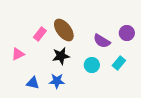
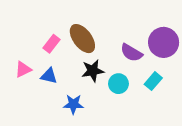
purple circle: (127, 33) -> (164, 42), size x1.5
black star: (61, 56) -> (93, 71), moved
blue triangle: (33, 83) -> (49, 76), moved

